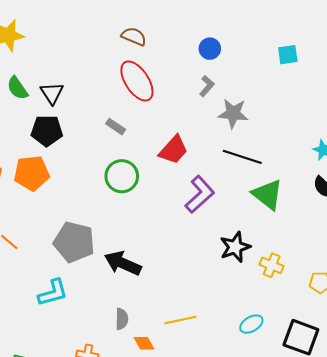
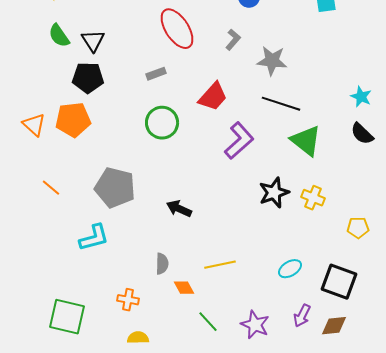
gray L-shape: (207, 86) -> (233, 40), moved
gray rectangle: (116, 127) -> (156, 74), turned -54
black arrow: (123, 263) -> (179, 209), moved, size x0.7
yellow cross: (272, 265) -> (313, 198), moved

